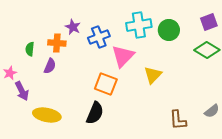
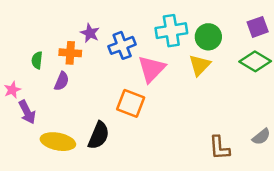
yellow triangle: (153, 75) -> (200, 65), moved
black semicircle: (95, 113) -> (99, 135), moved

